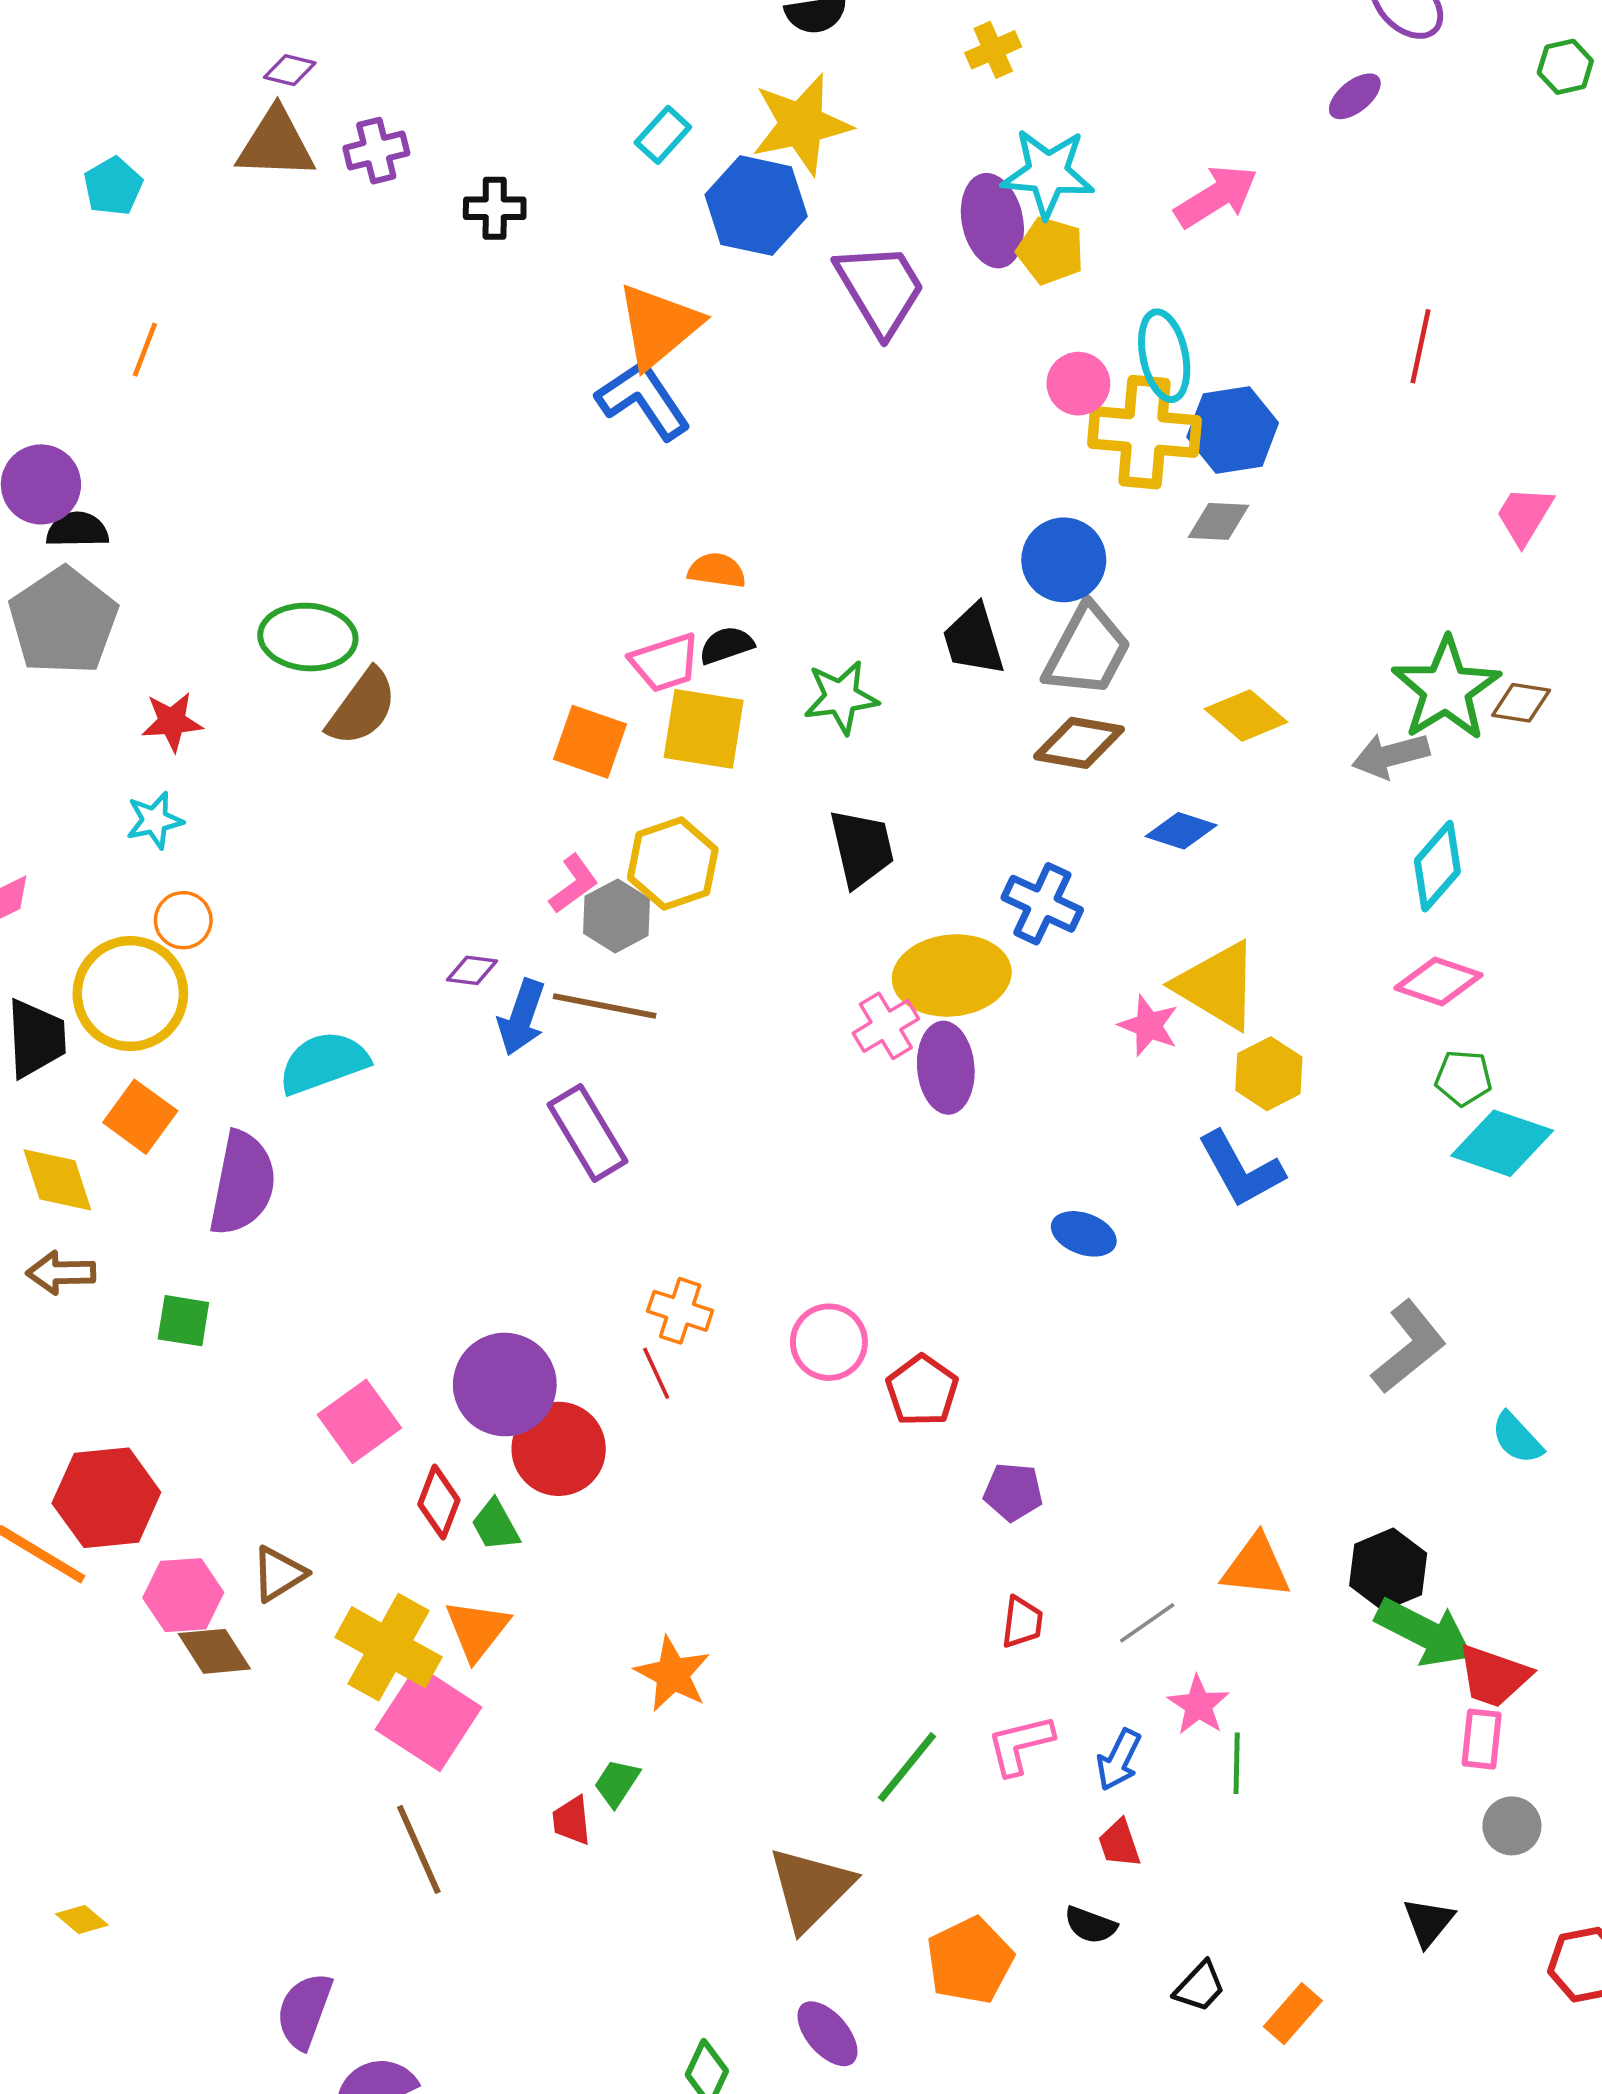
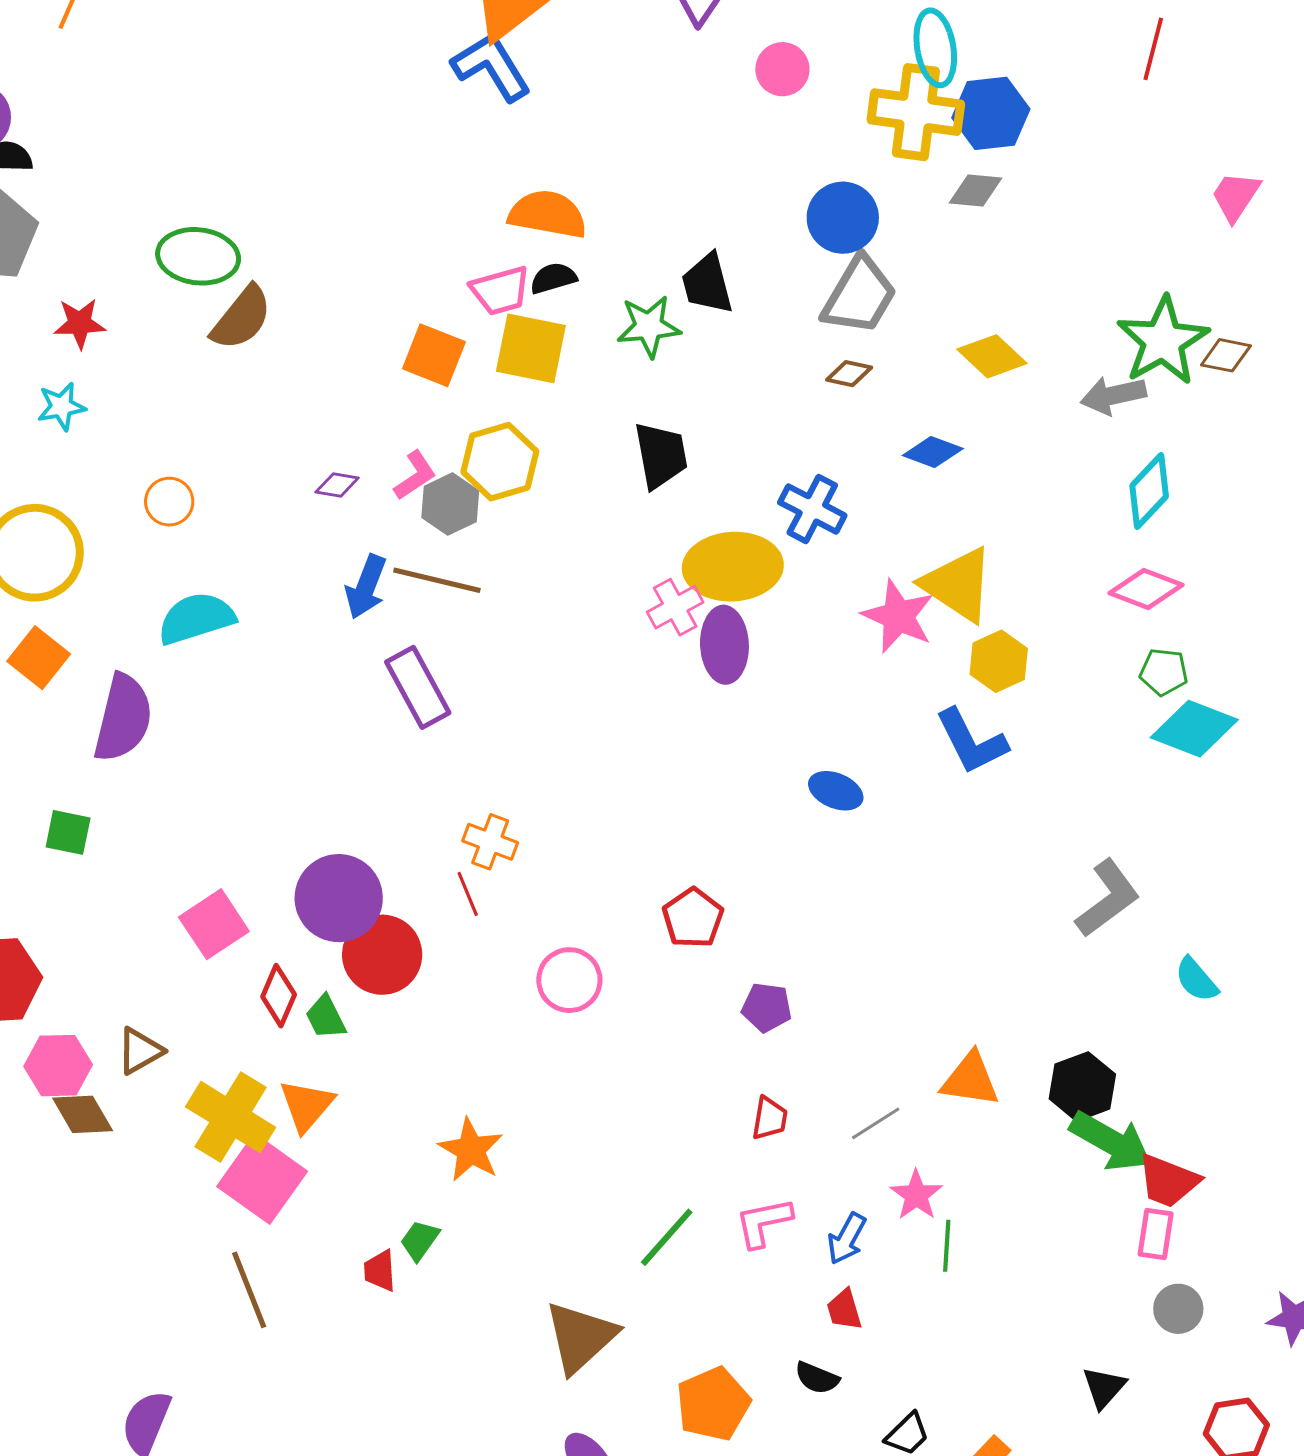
pink circle: (1078, 384) -> (782, 69), moved
orange semicircle: (717, 570) -> (548, 214), size x1.6
black trapezoid: (974, 640) -> (707, 284), moved
brown diamond: (1079, 743) -> (849, 374), size x0.6
orange circle: (183, 920) -> (169, 502), moved
purple diamond: (472, 970) -> (337, 485), moved
pink star: (1149, 1026) -> (898, 616), size x1.4
pink circle: (829, 1342) -> (569, 980), moved

